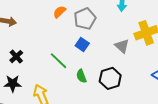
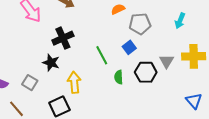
black cross: (16, 57) -> (63, 38), size x1.5
black hexagon: (110, 78) -> (146, 72), moved

